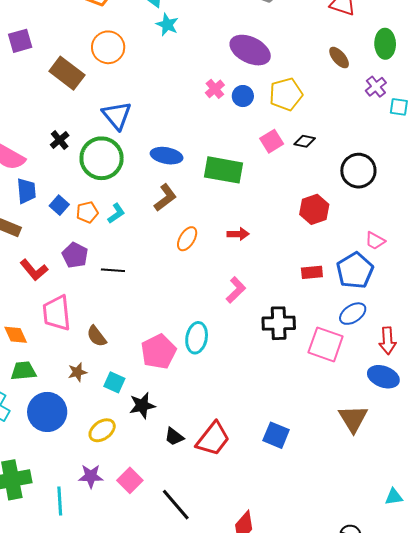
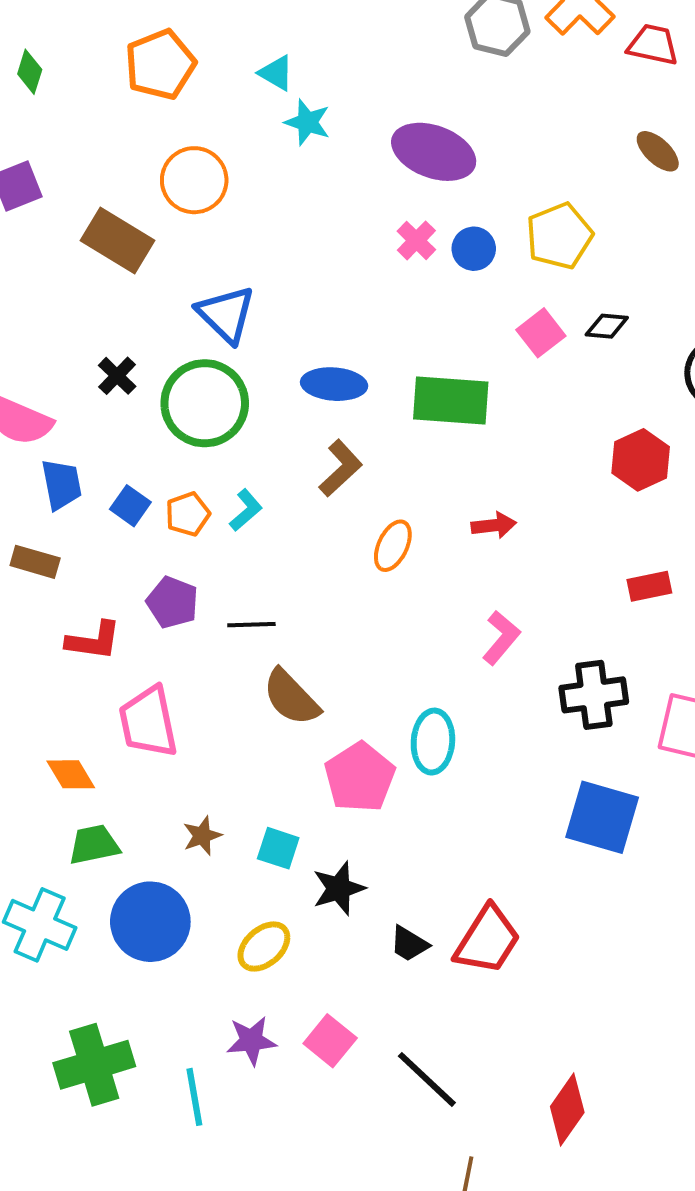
purple ellipse: (250, 50) -> (434, 152), moved
red L-shape: (34, 270) -> (94, 641), turned -36
brown semicircle: (97, 336) -> (291, 697), moved, size x1.4
blue square: (276, 435) -> (602, 817), moved, size x1.4

